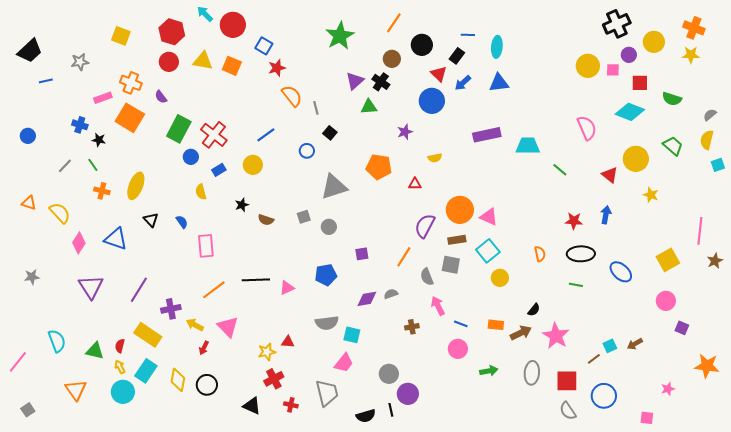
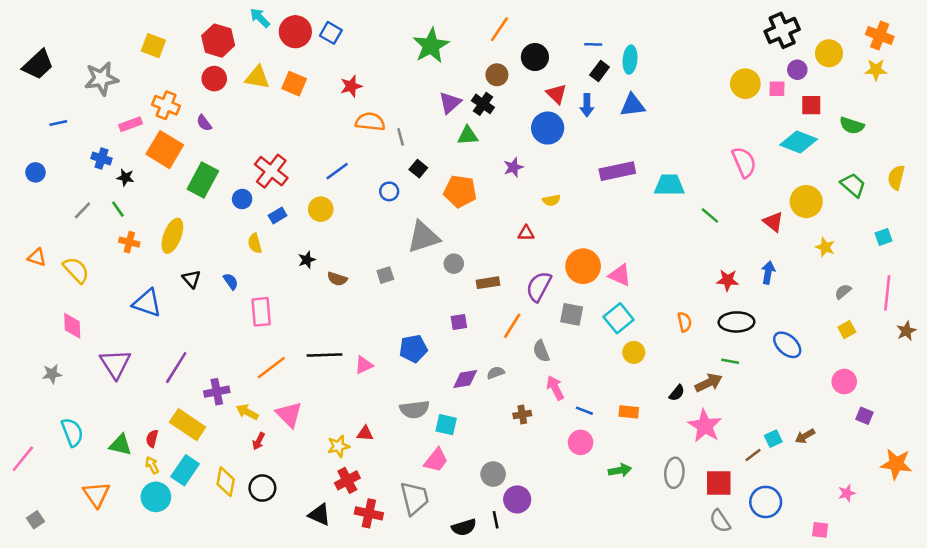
blue square: (264, 46) -> (331, 33), moved
black rectangle: (457, 56) -> (600, 71), moved
gray star: (80, 62) -> (101, 79), size x1.5
blue line: (46, 81) -> (58, 123), moved
blue arrow: (463, 83) -> (587, 105), turned -48
orange semicircle: (292, 96) -> (370, 122), turned -45
gray semicircle: (710, 115) -> (843, 292), moved
green rectangle: (179, 129) -> (203, 180), moved
cyan square: (718, 165) -> (884, 237), moved
orange pentagon: (379, 167) -> (460, 191), moved
gray circle: (329, 227) -> (454, 264), moved
brown rectangle: (457, 240) -> (488, 283), moved
pink diamond: (79, 243) -> (72, 326), moved, turned -35
yellow square: (668, 260) -> (847, 330), size x0.6
gray square: (451, 265) -> (572, 314), moved
gray star: (32, 277) -> (52, 374), moved
brown arrow: (521, 333) -> (709, 383), moved
red cross: (291, 405) -> (369, 513), size x1.5

